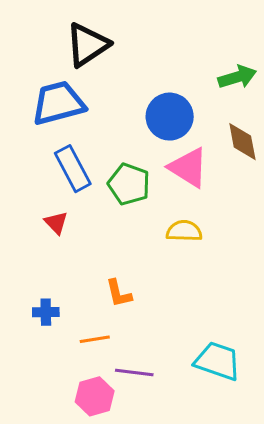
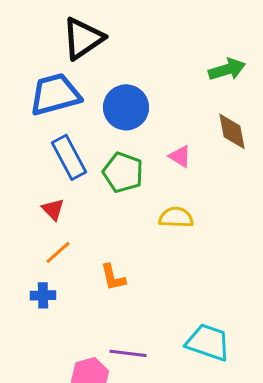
blue circle: (170, 117) -> (126, 107), moved
pink triangle: (188, 168) -> (180, 156), size x0.6
orange line: (95, 339) -> (58, 252), moved, turned -32

